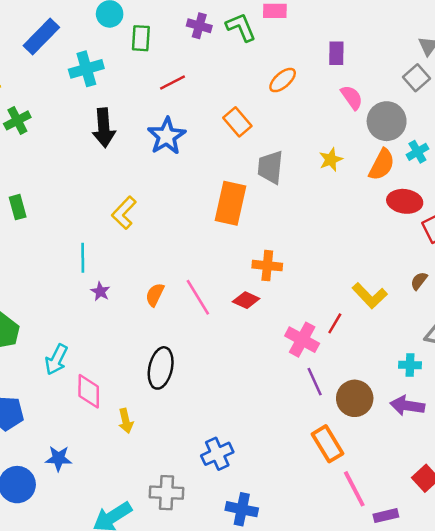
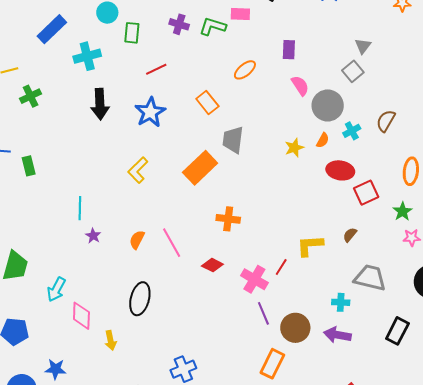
green L-shape: (241, 27) -> (213, 26), turned -52
yellow star: (331, 160) -> (294, 148), moved
orange semicircle: (382, 165) -> (323, 140), size x0.6
orange rectangle: (230, 203) -> (200, 168), turned 32
yellow L-shape: (124, 213) -> (138, 170), moved
yellow L-shape: (370, 296) -> (310, 246), turned 128
red diamond: (246, 300) -> (212, 265), moved
orange rectangle: (328, 444) -> (272, 364), turned 56

